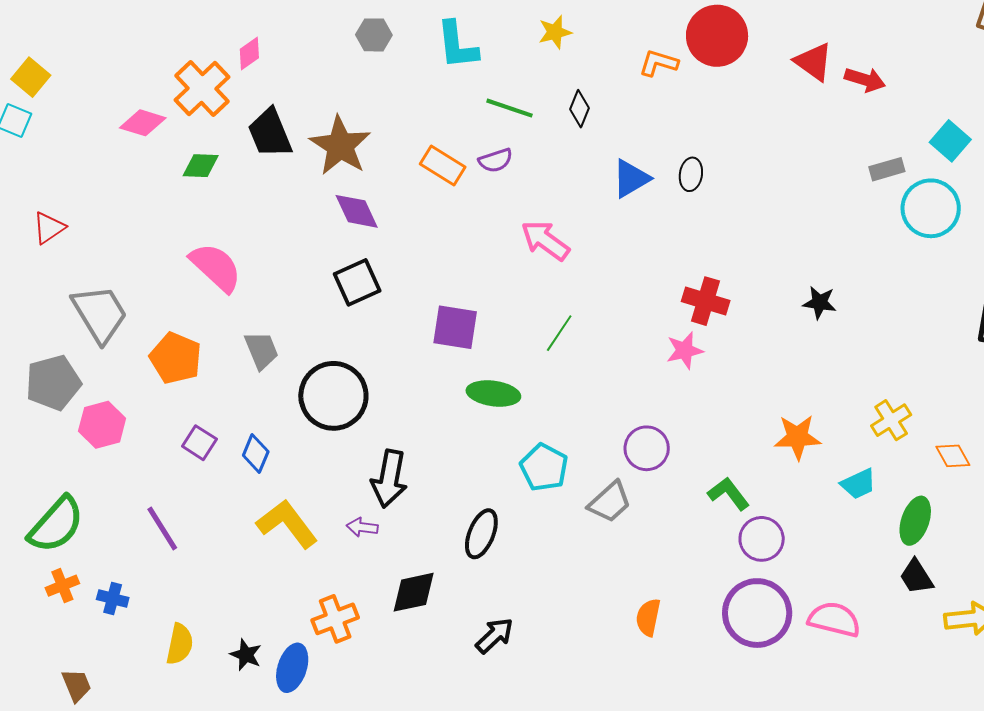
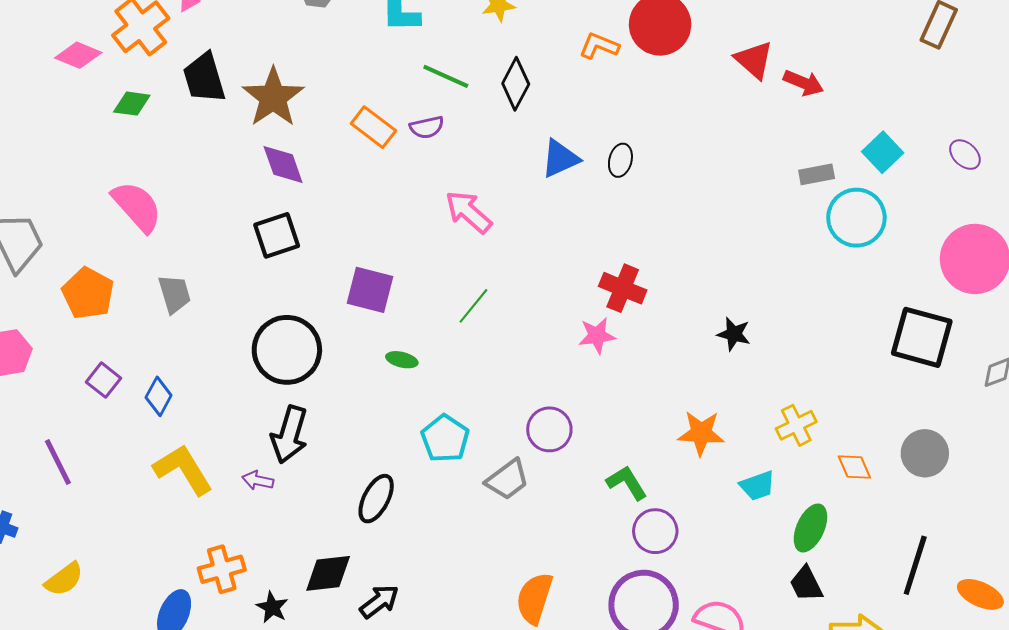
black diamond: (580, 109) -> (516, 84), size x1.4
black star: (820, 303) -> (734, 334), moved
green ellipse: (493, 393) -> (402, 360), size x0.6
black circle: (333, 396) -> (287, 350), moved
black diamond: (414, 592) -> (328, 573), moved
orange semicircle: (648, 617) -> (534, 598), size x1.4
yellow semicircle: (180, 644) -> (64, 579), turned 36
black star: (246, 655) -> (272, 607), moved

